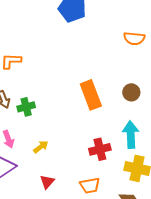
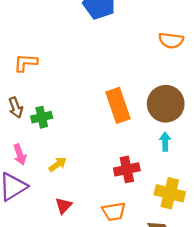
brown circle: (131, 92) -> (166, 104), size x1.8
cyan arrow: (131, 135) -> (165, 142), moved, size x0.6

